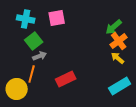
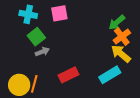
yellow arrow: (118, 58) -> (121, 54), size x1.5
orange line: (32, 74) -> (34, 84), moved
cyan rectangle: (120, 86) -> (110, 75), moved

